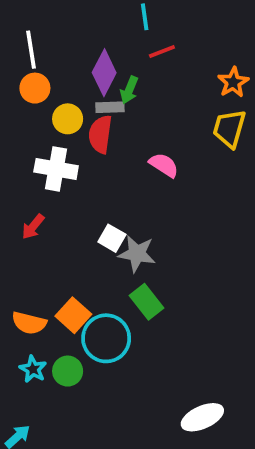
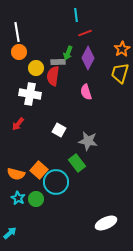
purple diamond: (104, 73) -> (88, 58), moved
pink semicircle: (164, 165) -> (86, 92), turned -140
gray star: (137, 254) -> (88, 141), moved

